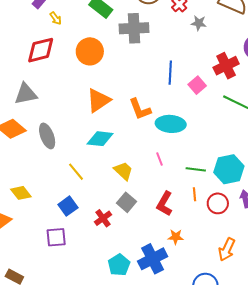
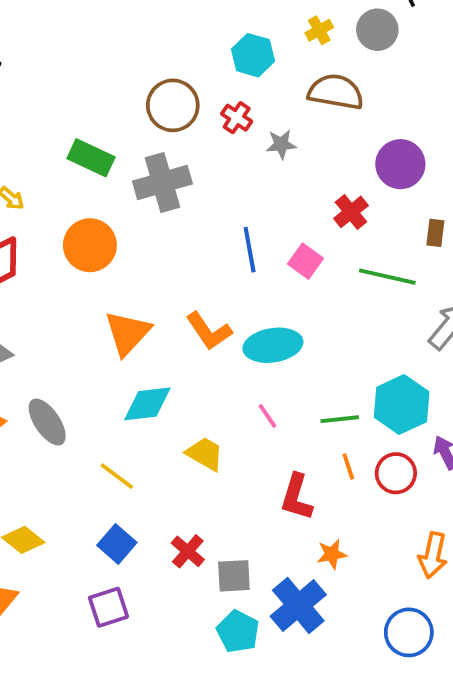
red cross: (226, 66) -> (351, 212), size x0.7
gray square: (127, 202) -> (234, 576), moved, turned -30

